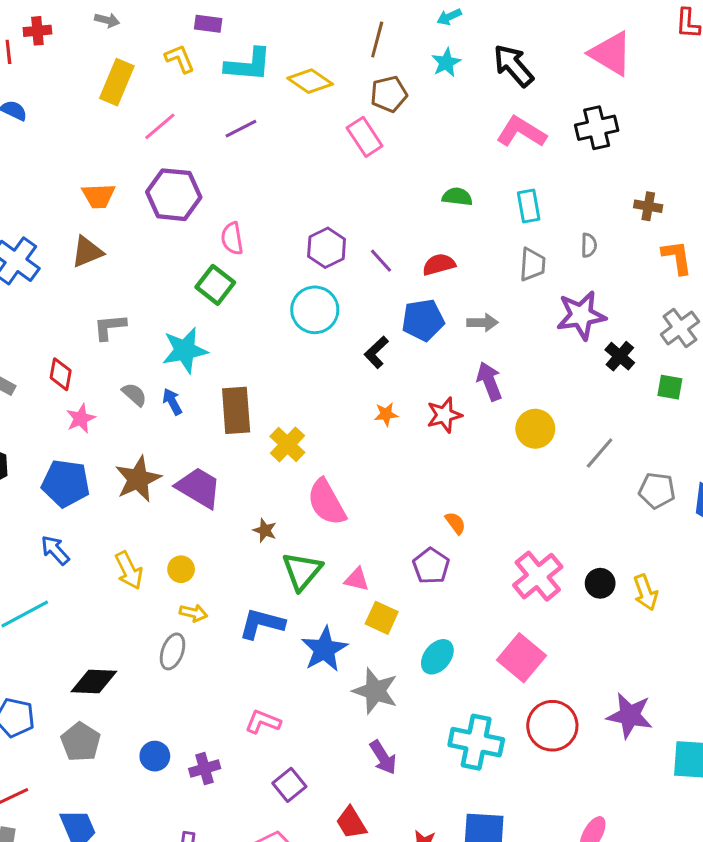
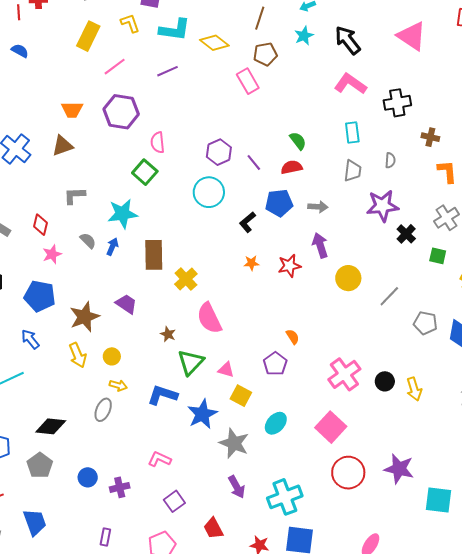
black cross: (597, 128) -> (397, 103), moved
green semicircle: (457, 197) -> (298, 141), moved, turned 42
blue arrow: (172, 402) -> (112, 247), turned 48
brown star: (138, 479) -> (84, 317), moved
purple trapezoid: (199, 488) -> (126, 304), size x0.7
cyan cross: (476, 742) -> (285, 497), moved, turned -36

